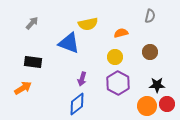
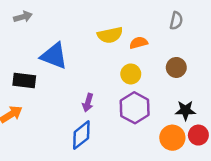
gray arrow: (32, 23) -> (23, 17), moved, turned 32
yellow semicircle: (88, 24) -> (110, 35), moved
blue triangle: (69, 43) -> (54, 56), moved

